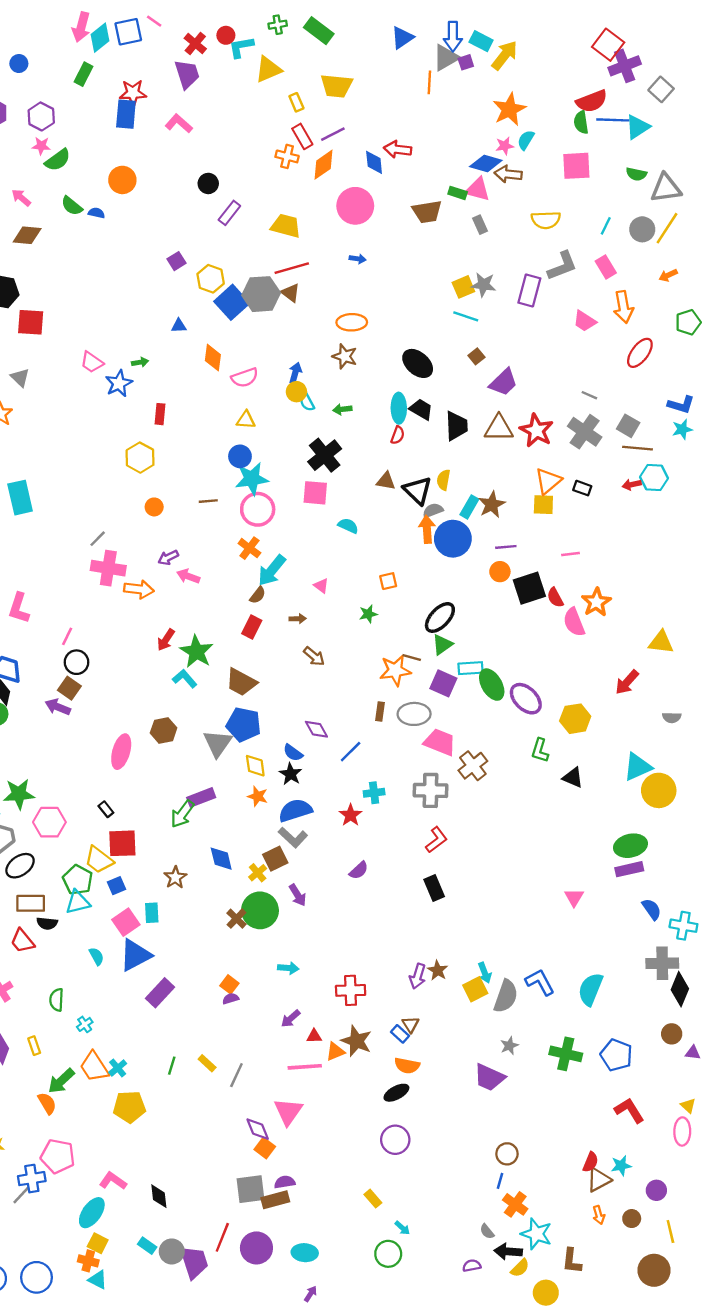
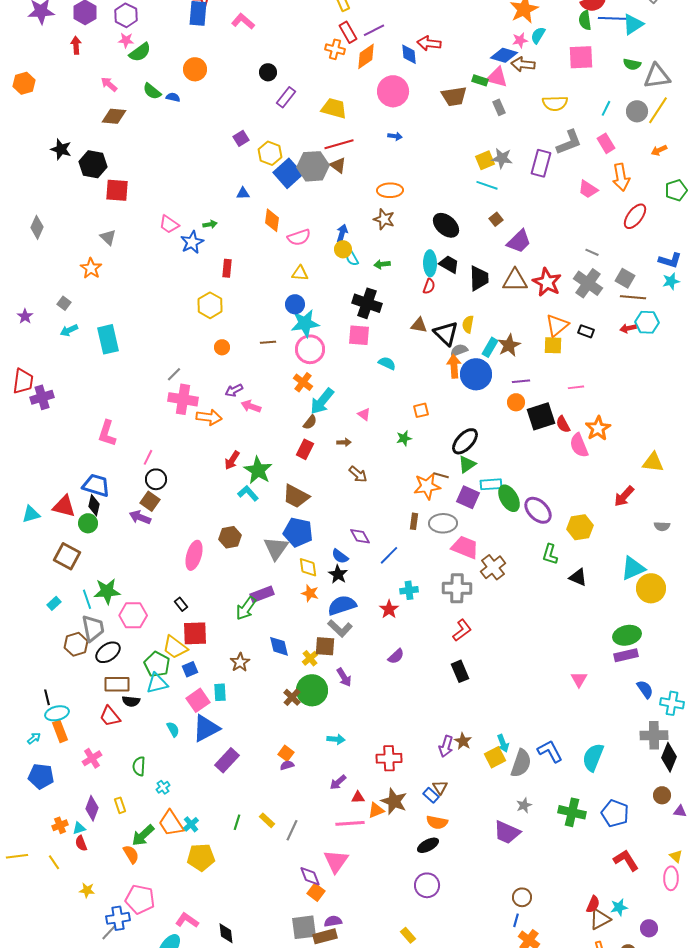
black cross: (325, 455) -> (367, 303), turned -32
brown square: (275, 859) -> (325, 646), turned 30

